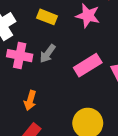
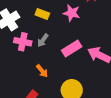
orange arrow: (30, 100) -> (42, 71), moved, turned -56

